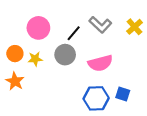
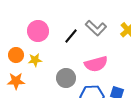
gray circle: (65, 55) -> (66, 78), moved
orange star: (15, 81) -> (16, 81), turned -30

